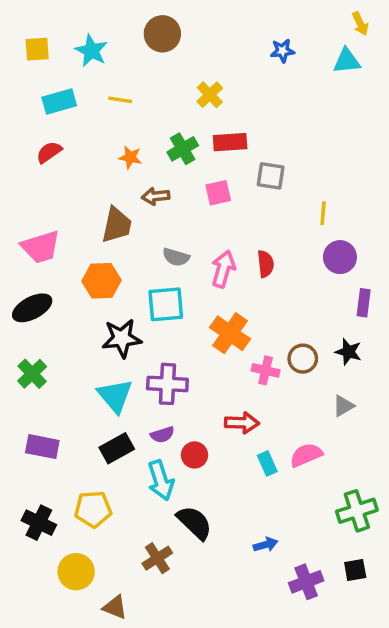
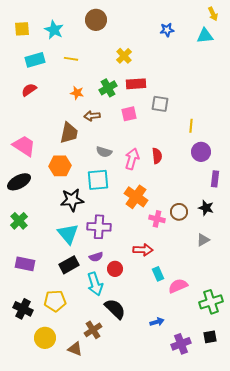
pink trapezoid: (41, 247) -> (24, 146), turned -130
pink semicircle: (306, 455) -> (178, 286), moved
brown triangle: (115, 607) -> (75, 349), moved

